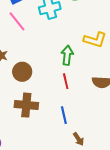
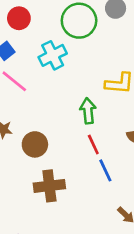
blue line: (64, 115) -> (105, 170), moved

